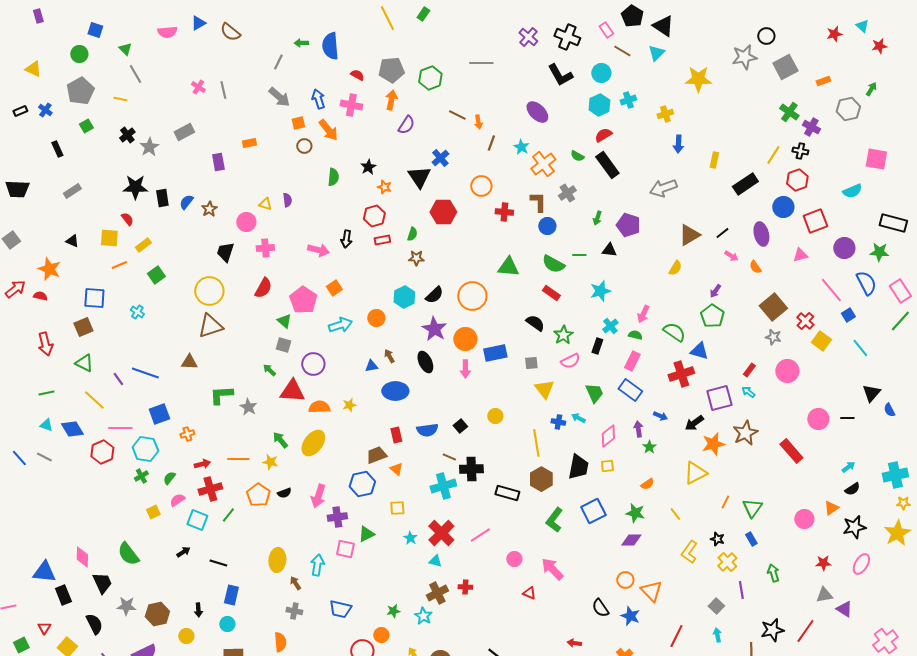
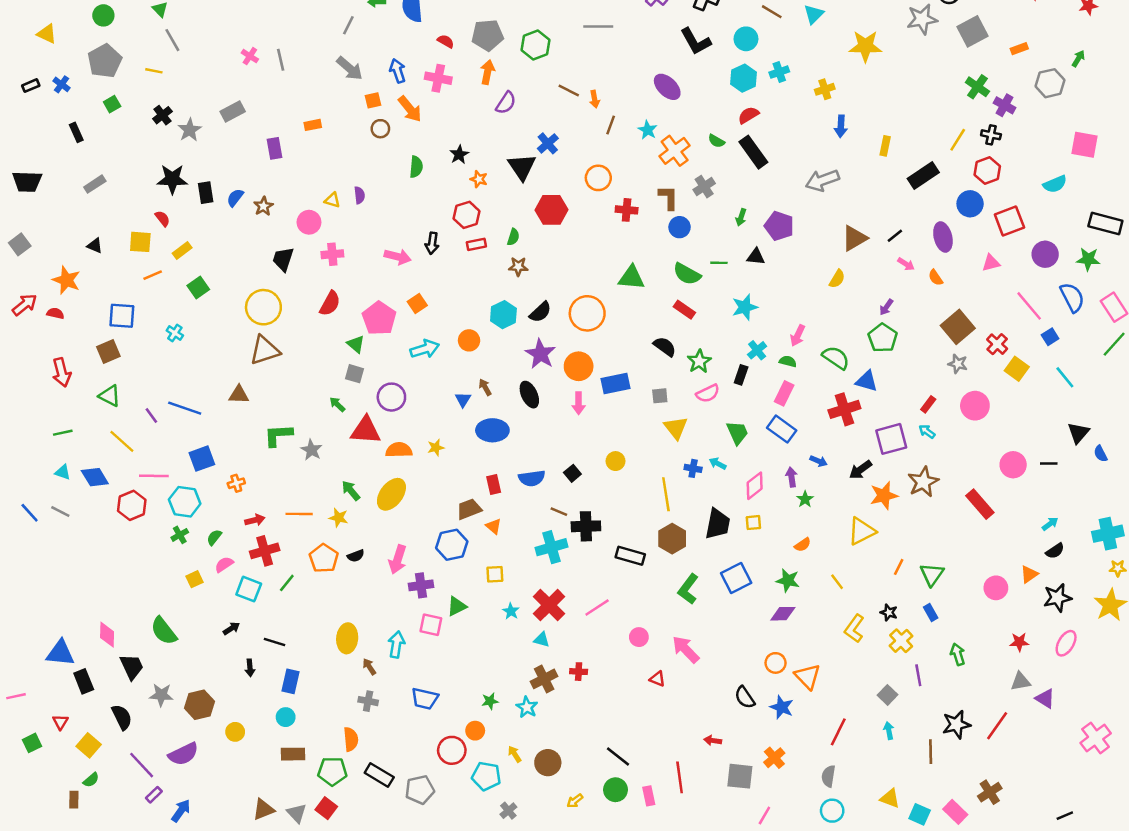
blue triangle: (371, 366) -> (463, 399), turned -48
black arrow: (198, 610) -> (250, 668), moved

